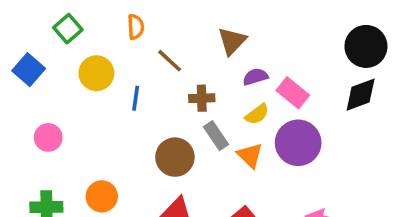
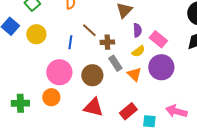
brown line: (170, 61) -> (89, 30), moved
yellow circle: (96, 73) -> (36, 34), moved
purple semicircle: (255, 77) -> (137, 30), turned 104
pink circle: (48, 137) -> (59, 72), moved, size x1.6

